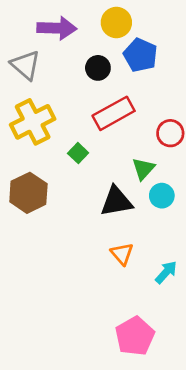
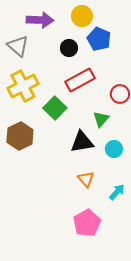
green square: (78, 153) -> (55, 108), size x1.6
cyan circle: (162, 196) -> (114, 149), moved
pink pentagon: (135, 336) -> (87, 223), moved

